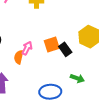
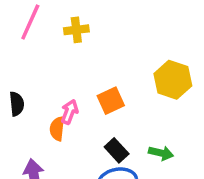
black rectangle: (65, 49) -> (117, 150), moved

